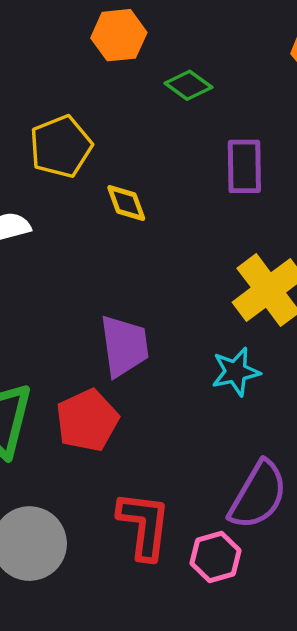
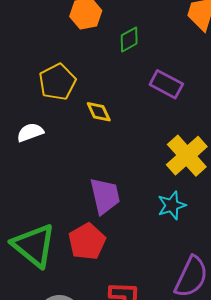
green diamond: (188, 85) -> (129, 39), turned -60
purple rectangle: (244, 166) -> (166, 84), turned -56

